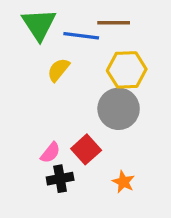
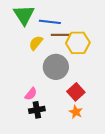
brown line: (114, 23) -> (61, 35), moved
gray circle: (119, 109) -> (56, 67), moved
red square: (86, 149) -> (76, 92), moved

